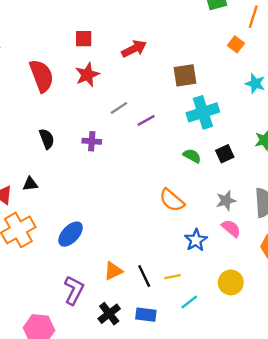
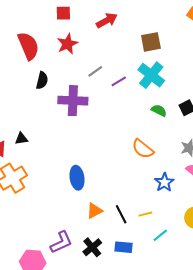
cyan cross: (203, 112) -> (151, 75), moved, turned -32
black semicircle: (47, 139) -> (42, 80), moved, turned 36
purple cross: (92, 141) -> (73, 101), size x1.8
blue ellipse: (71, 234) -> (77, 178), moved, turned -50
purple L-shape: (74, 290) -> (61, 242), moved, turned 40

